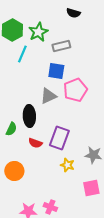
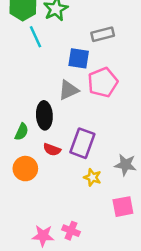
gray rectangle: (61, 46) -> (103, 34), moved
cyan line: (22, 54) -> (35, 37), turned -48
orange circle: (14, 171) -> (25, 169), moved

